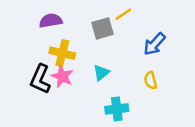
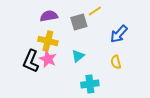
purple semicircle: (51, 21) -> (49, 16), moved

